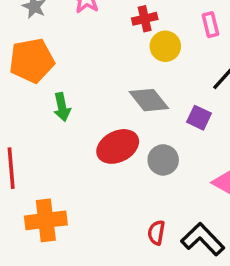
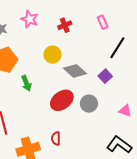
yellow circle: (165, 46) -> (53, 55), moved
purple square: (199, 118) -> (105, 76), turned 32
red semicircle: (156, 233) -> (56, 138), moved

